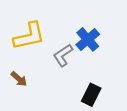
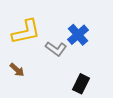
gray L-shape: (63, 55) -> (56, 49), turned -110

